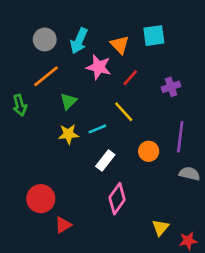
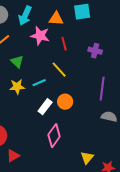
orange triangle: (120, 45) -> (56, 19), turned -42
red line: (130, 78) -> (64, 44), turned -56
purple cross: (171, 87) -> (95, 51), turned 32
green triangle: (68, 101) -> (17, 62), turned -32
orange circle: (149, 151) -> (65, 102), moved

